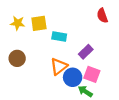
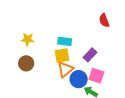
yellow star: (18, 23) -> (28, 39), moved
yellow square: (39, 23) -> (62, 56), moved

